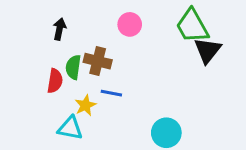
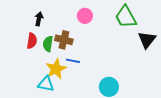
black triangle: (208, 50) -> (147, 40), moved
red semicircle: (55, 81) -> (32, 41), moved
yellow star: (85, 105) -> (56, 69), size x1.5

